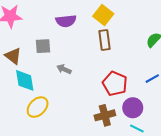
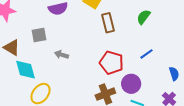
brown rectangle: (104, 40) -> (108, 23), moved

